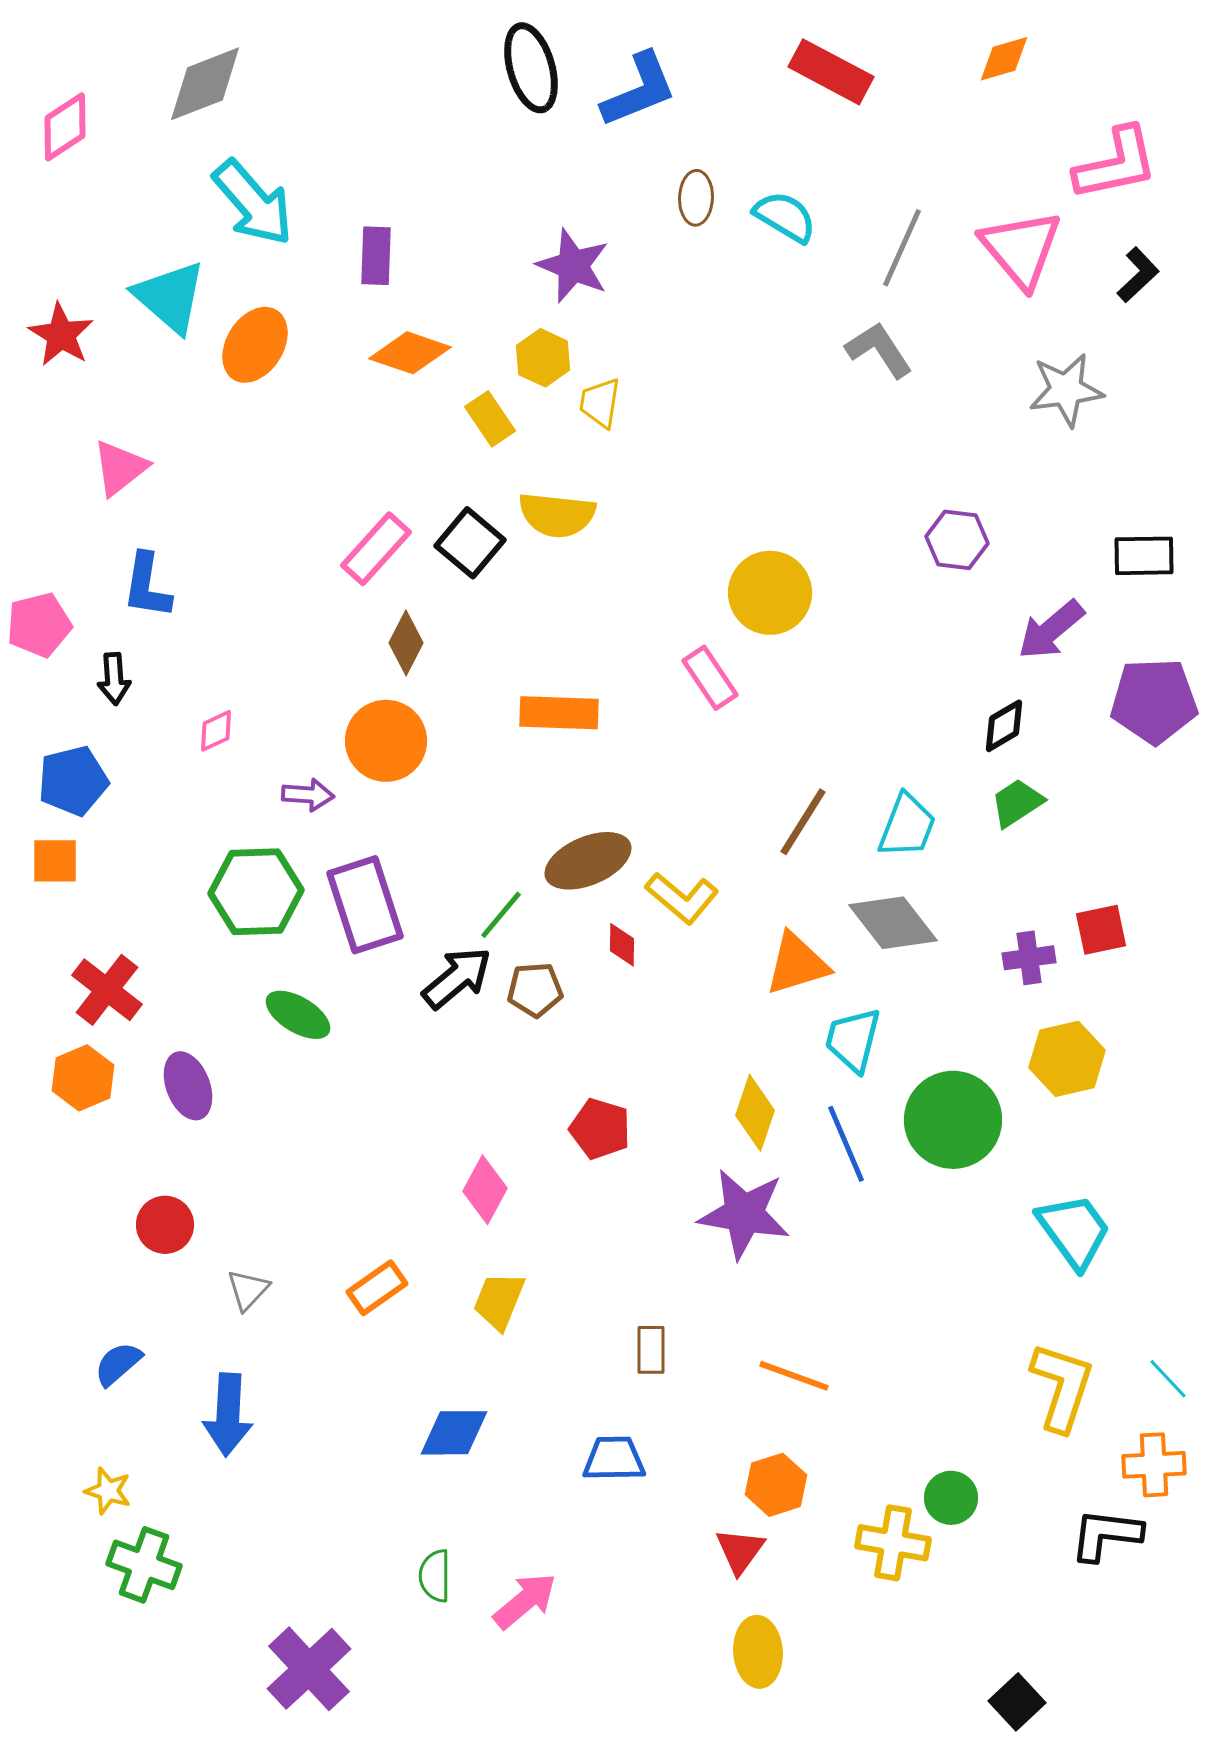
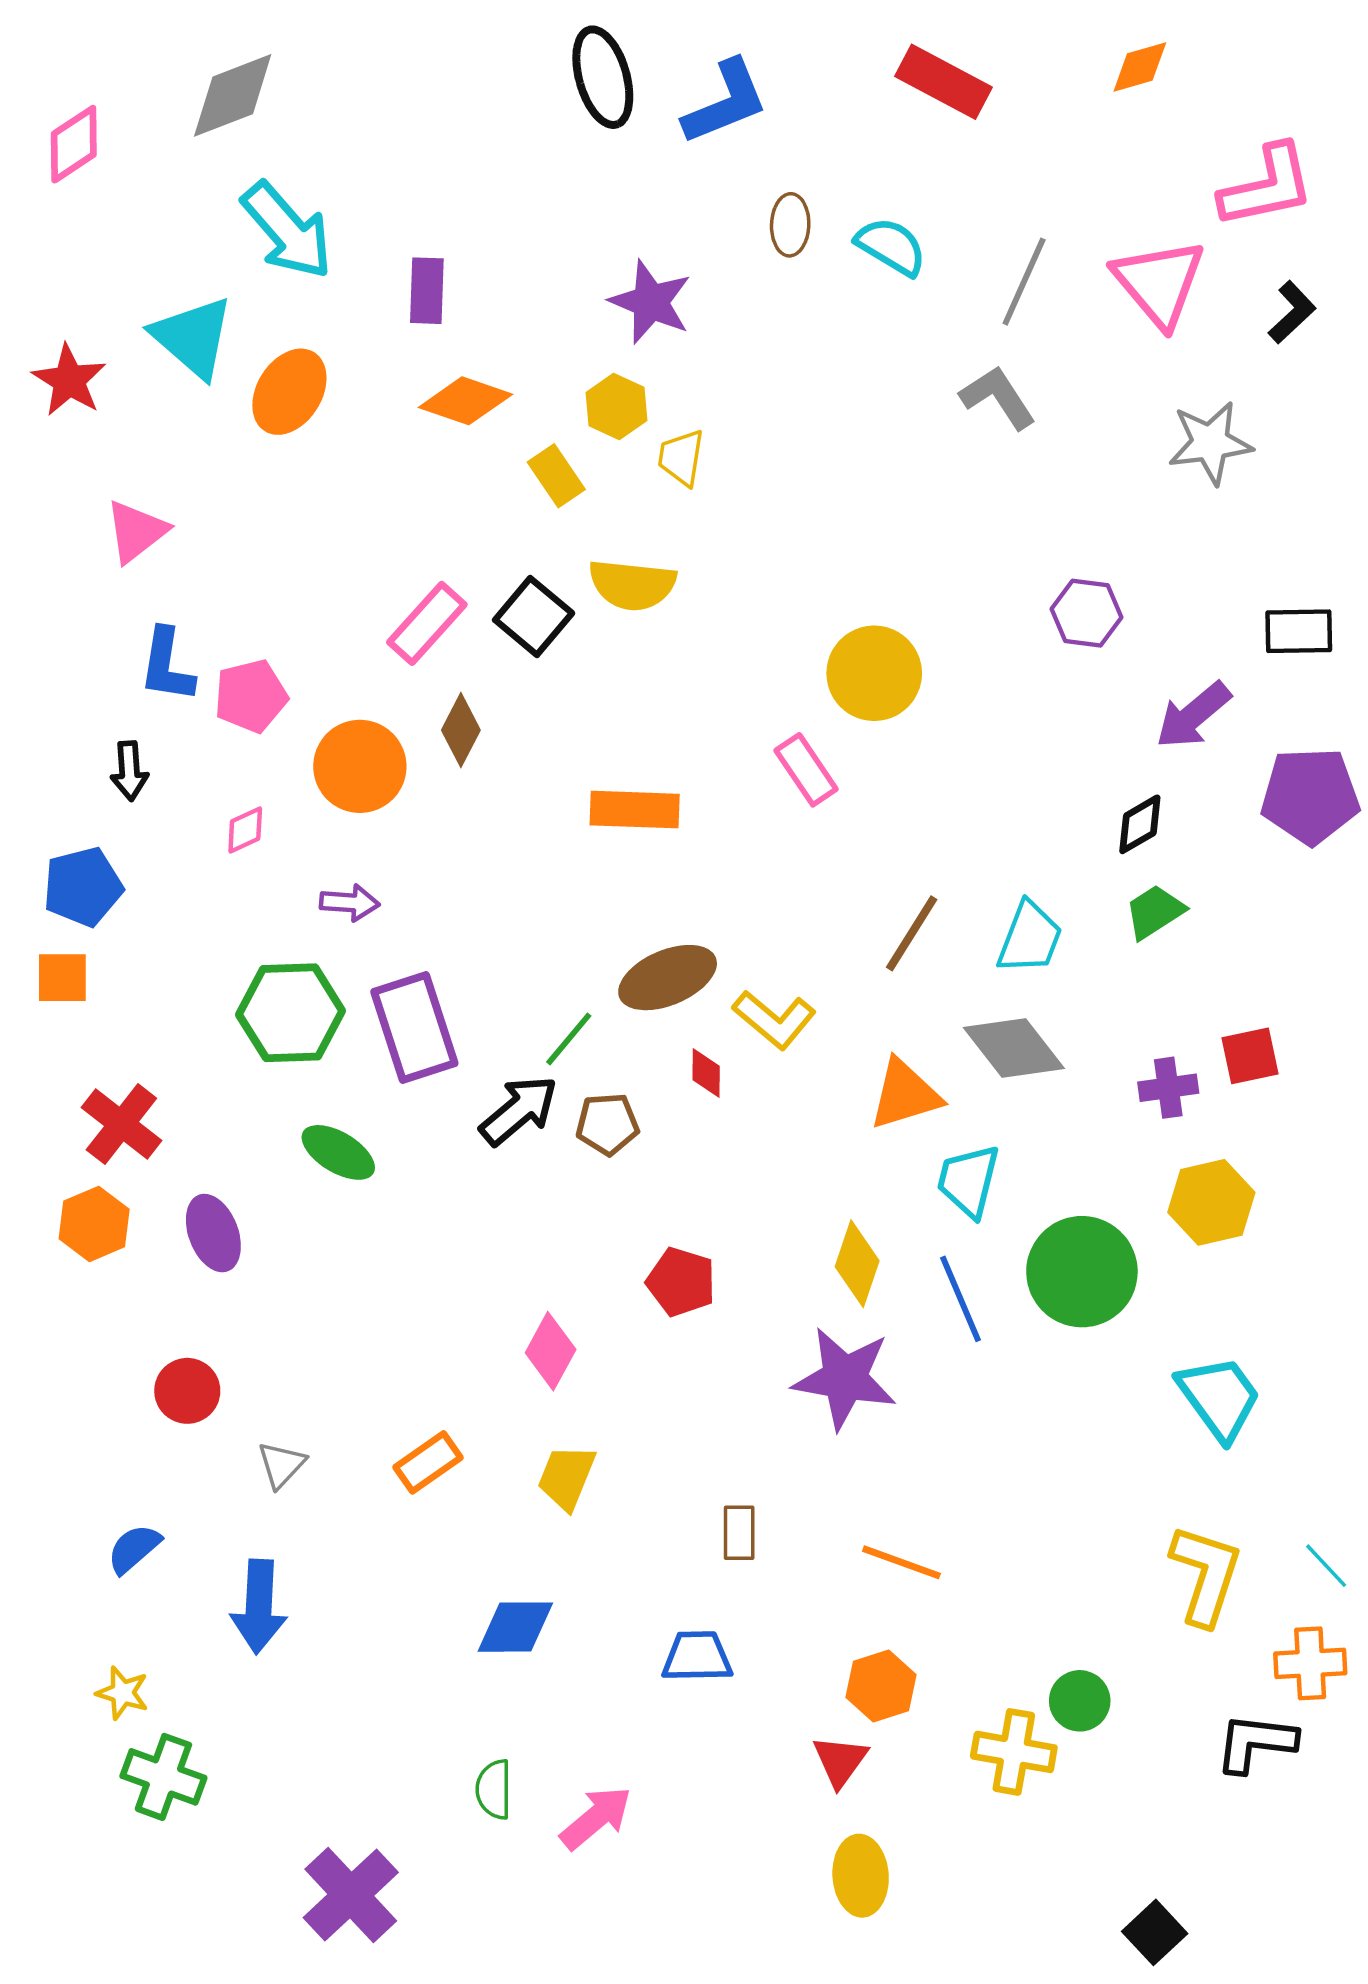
pink pentagon: (39, 625) -> (251, 696), moved
orange circle: (386, 741) -> (360, 766), moved

